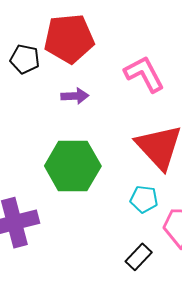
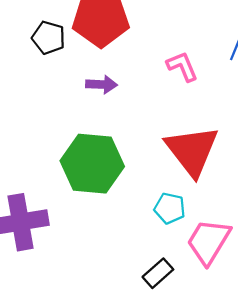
pink L-shape: (144, 74) -> (182, 66), size x0.7

